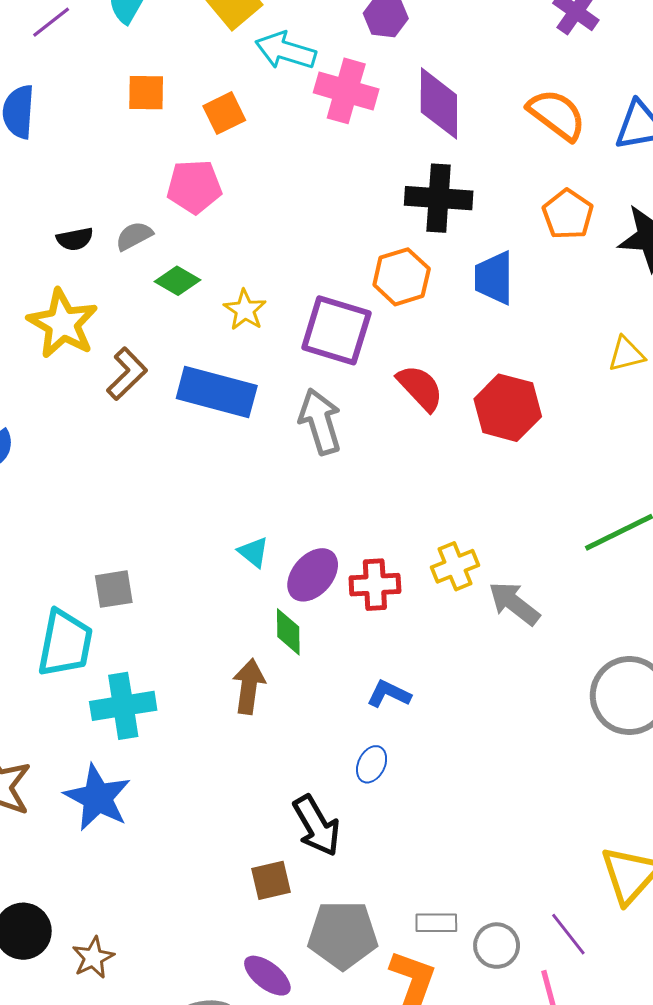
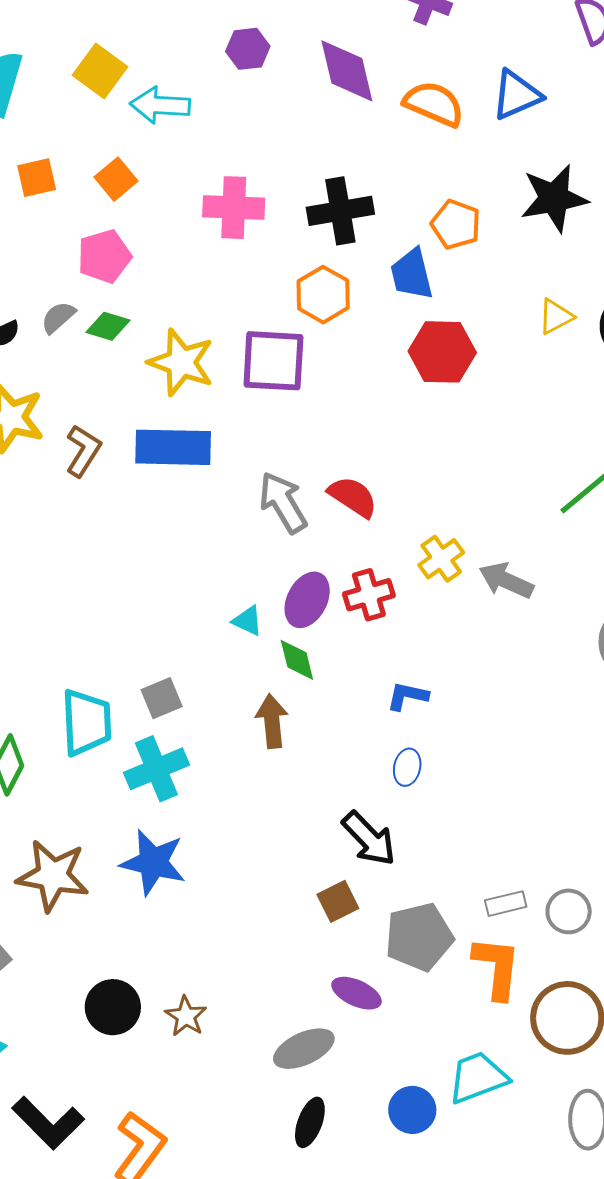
pink cross: (346, 91) -> (234, 208), moved
purple diamond: (439, 103) -> (347, 71), moved
orange pentagon: (568, 214) -> (456, 224), moved
green diamond: (177, 281) -> (108, 326), moved
yellow star: (245, 310) -> (181, 362), size x1.6
red semicircle: (420, 388) -> (353, 497), moved
red hexagon: (508, 408) -> (442, 352), moved
gray arrow: (320, 422) -> (283, 503), moved
cyan triangle: (253, 552) -> (248, 621), moved
gray square: (114, 589) -> (162, 698), moved

